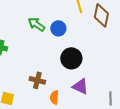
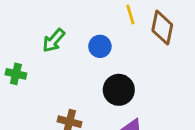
green arrow: (36, 24) -> (54, 41), moved, turned -84

